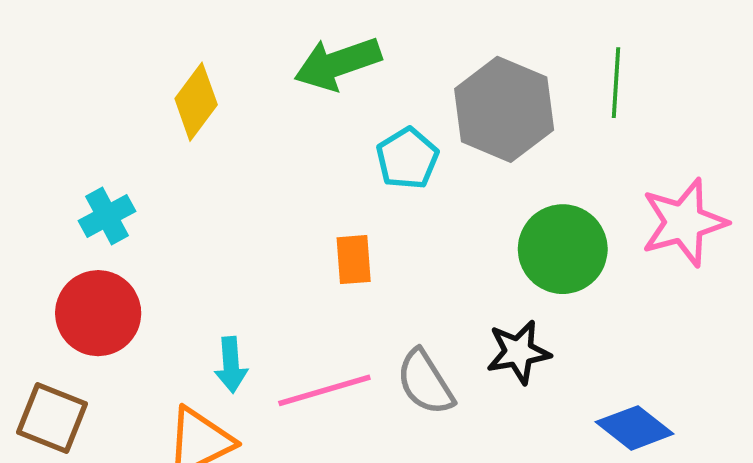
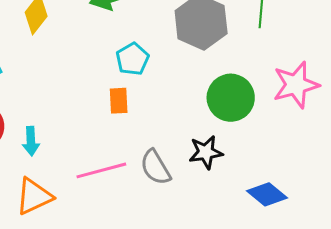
cyan pentagon: (407, 158) -> (132, 59), moved
cyan arrow: (231, 365) -> (31, 141), moved

